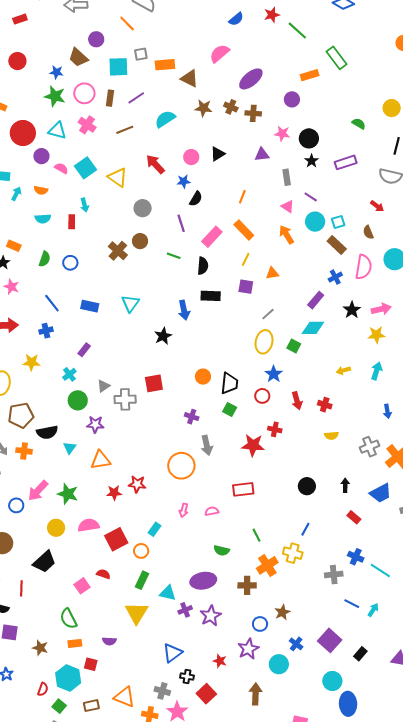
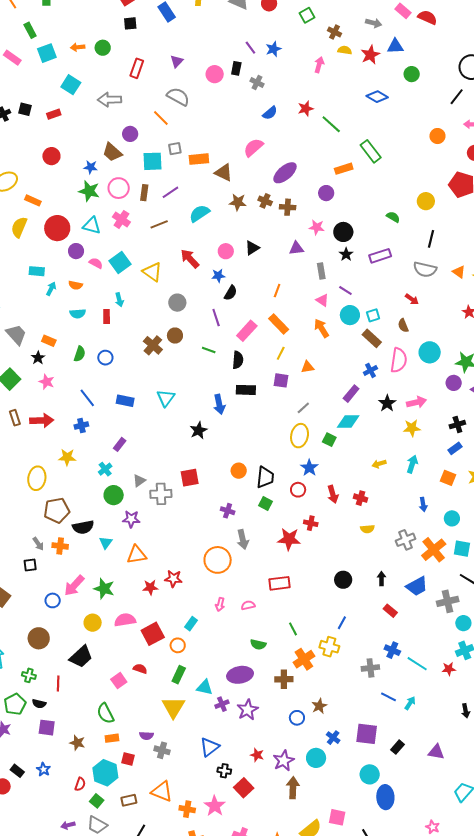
purple square: (330, 640) -> (367, 734), turned -35
purple star: (248, 649) -> (284, 761), moved
gray cross: (162, 691) -> (162, 750), moved

